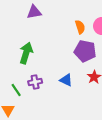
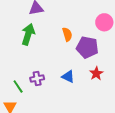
orange semicircle: (80, 27) -> (67, 34), moved
green arrow: (26, 53) -> (28, 34), moved

